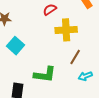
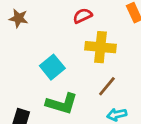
cyan square: (15, 46) -> (52, 67), moved

